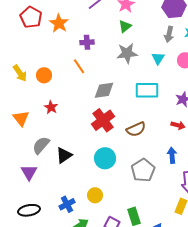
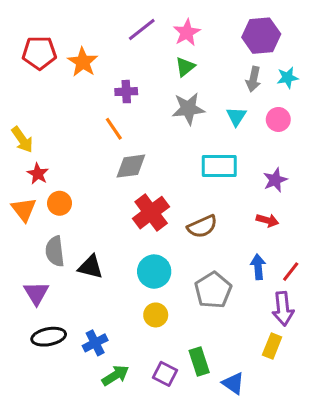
red pentagon: (31, 17) -> (39, 53), turned -30
orange circle: (44, 75) -> (60, 203), moved
gray diamond: (104, 90) -> (131, 166), moved
red star: (51, 107) -> (38, 174), moved
gray semicircle: (41, 145) -> (55, 251), turned -48
black triangle: (64, 155) -> (91, 267), turned 48
yellow circle: (95, 195) -> (156, 315), moved
black ellipse: (29, 210) -> (49, 337), moved

